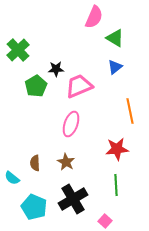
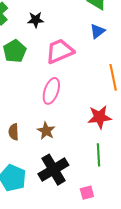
black star: (56, 69) -> (36, 20), moved
pink square: (105, 221) -> (87, 193), turned 32

